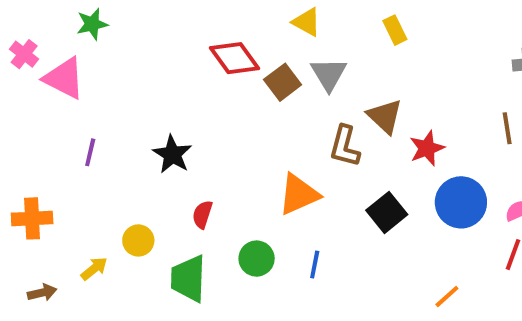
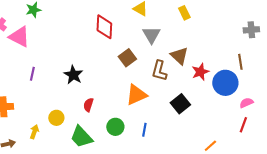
red diamond: (234, 58) -> (104, 27), turned 40
brown square: (283, 82) -> (127, 58), moved
blue circle: (461, 202) -> (225, 83), moved
yellow arrow: (94, 269) -> (34, 132), turned -32
green trapezoid: (188, 279) -> (81, 137), turned -45

